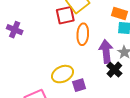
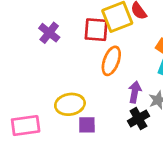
purple cross: (15, 30) -> (49, 33), moved
purple arrow: (106, 52) -> (135, 92), size x0.7

